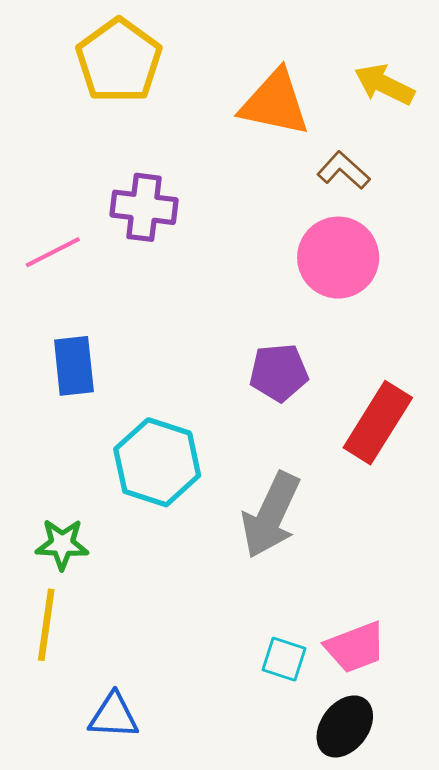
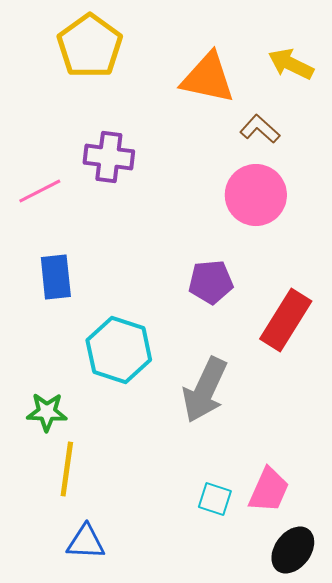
yellow line: (46, 625) -> (67, 469), moved
pink trapezoid: (355, 647) -> (269, 490), turned -45
black ellipse: (345, 726) -> (293, 550), moved

